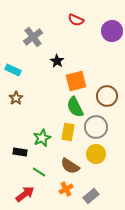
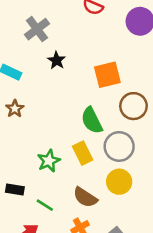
black star: (57, 61) -> (57, 60), moved
orange square: (76, 81) -> (107, 75), moved
yellow rectangle: (68, 132) -> (83, 153), turned -36
black rectangle: (20, 152) -> (15, 190), moved

